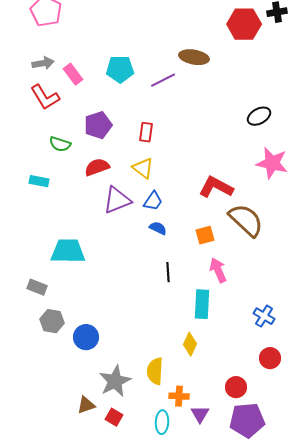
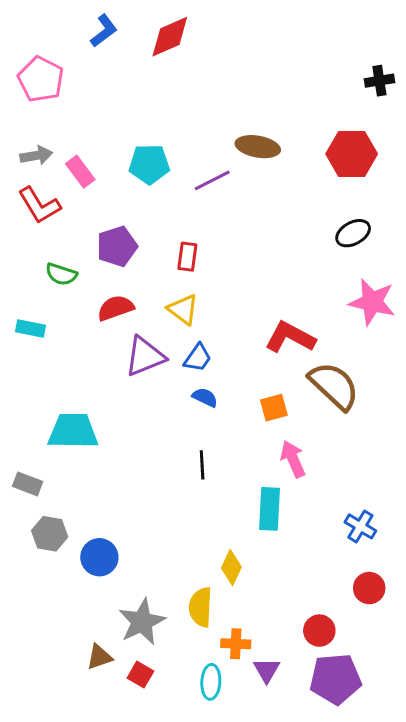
red hexagon: (244, 24) -> (352, 154), moved
black line: (168, 272) -> (202, 465), moved
yellow diamond: (190, 344) -> (231, 567), moved

